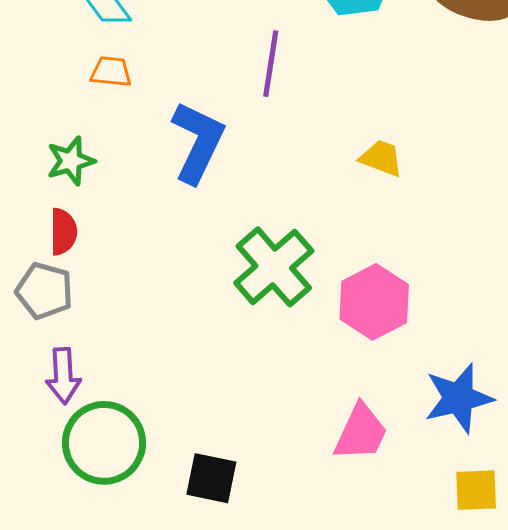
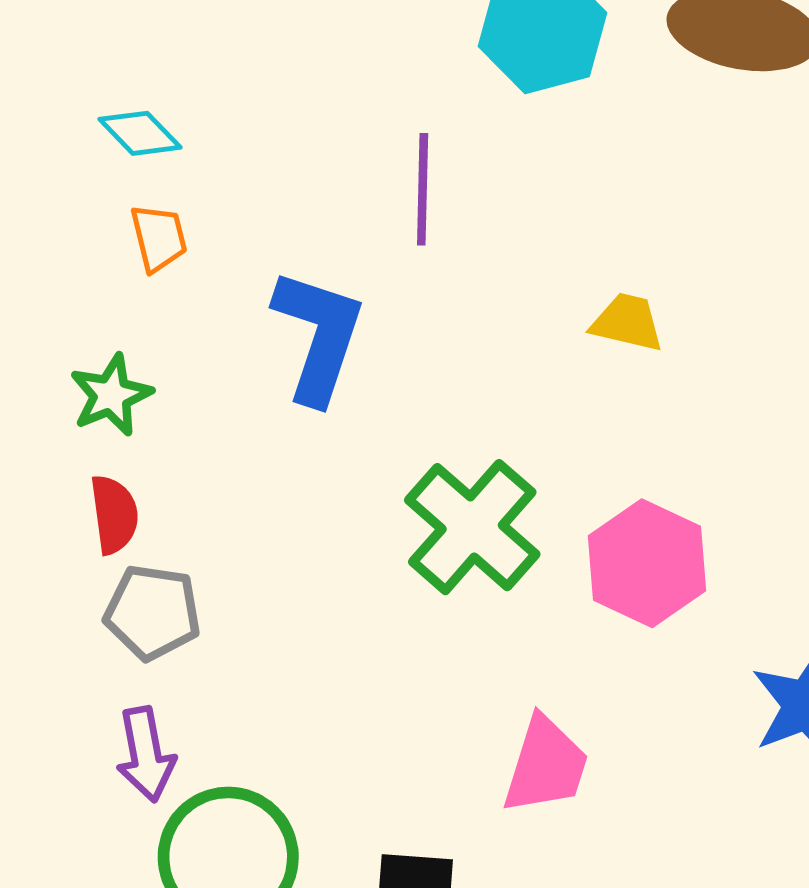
orange trapezoid: (111, 72) -> (159, 238), turned 78
gray pentagon: (44, 291) -> (152, 612), moved
pink trapezoid: (361, 432) -> (546, 765), moved

